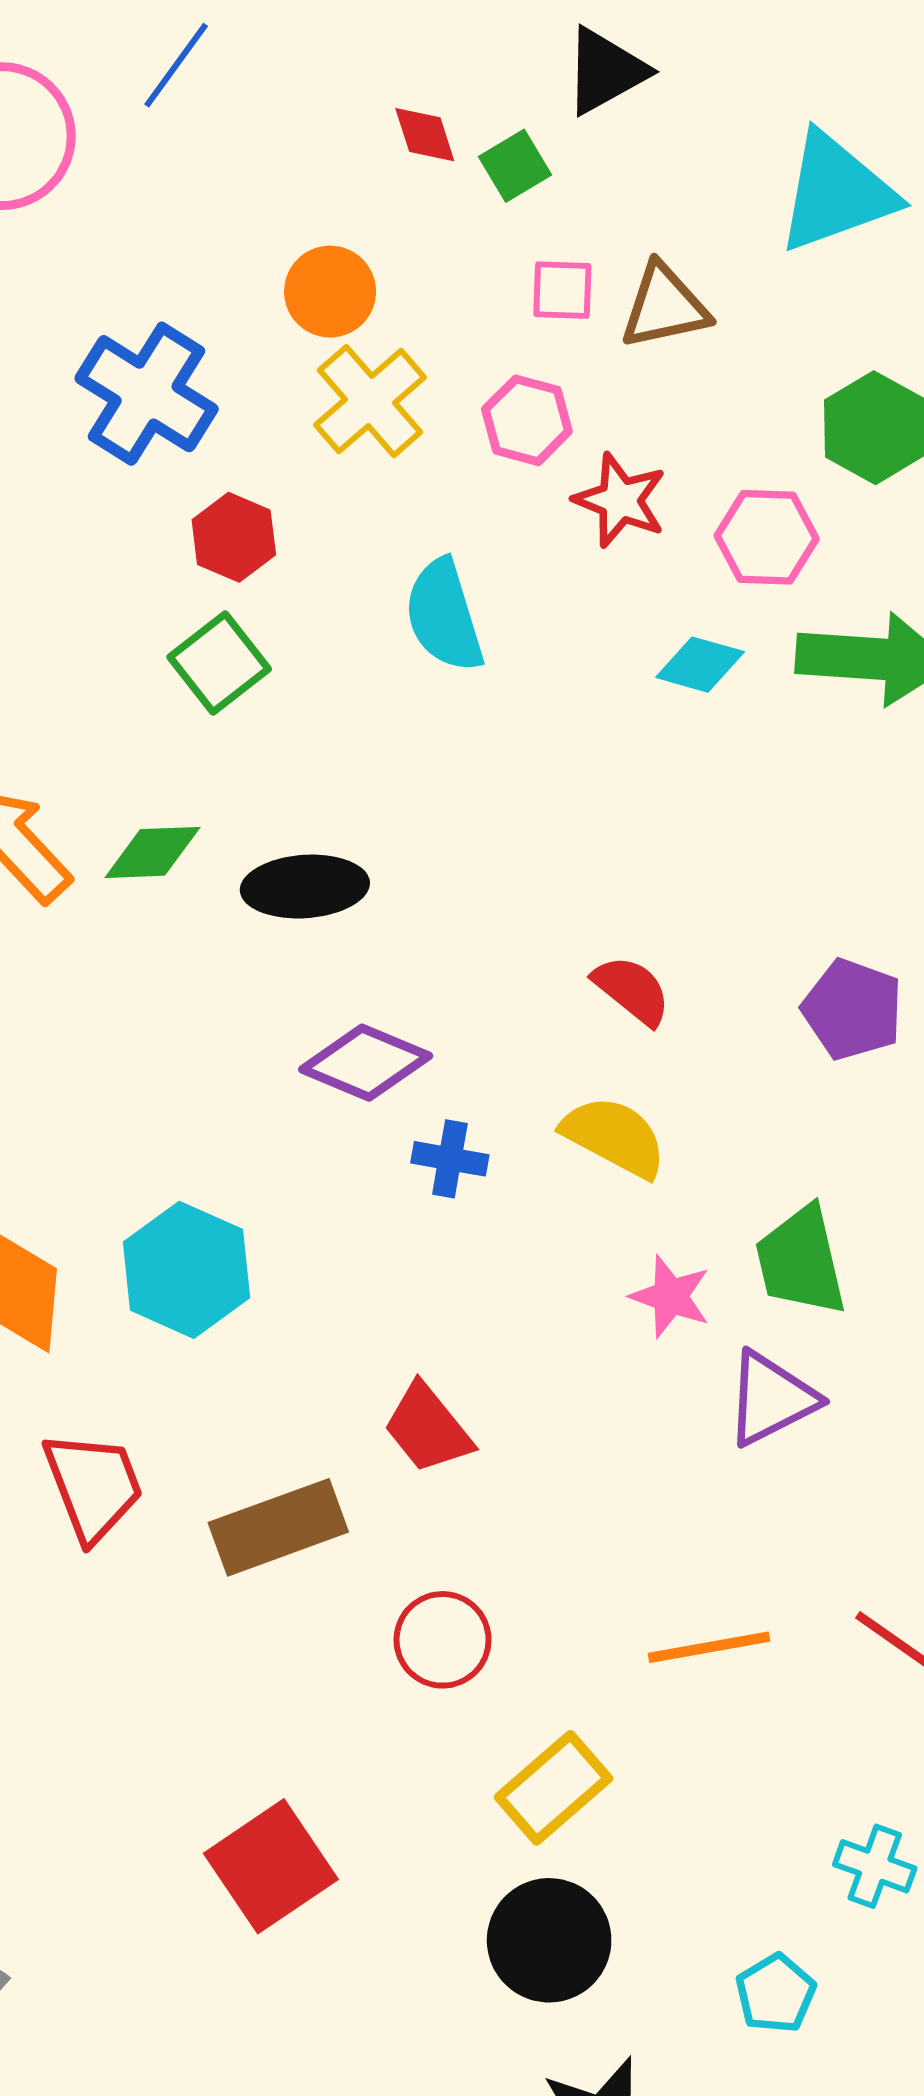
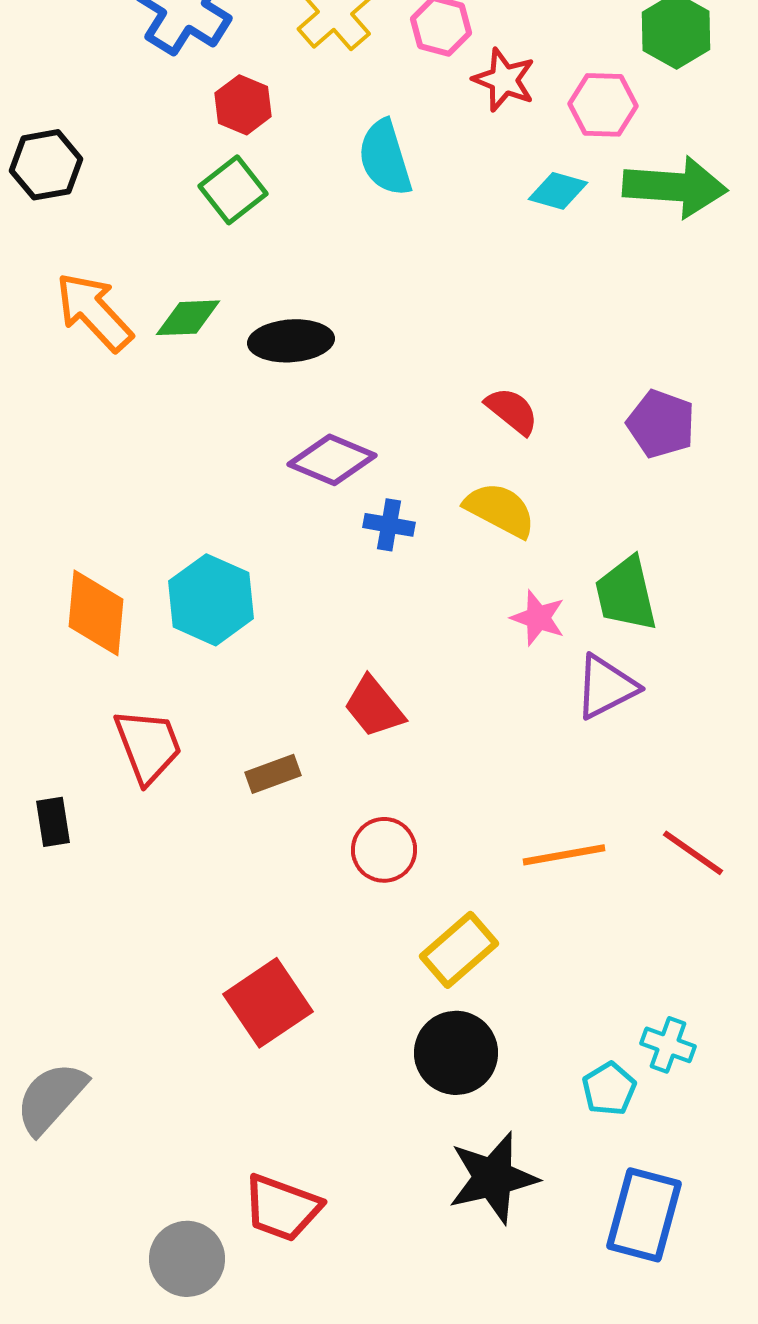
brown rectangle: (278, 1527) -> (273, 774), size x0.6
cyan cross: (875, 1866) -> (668, 1045), moved

